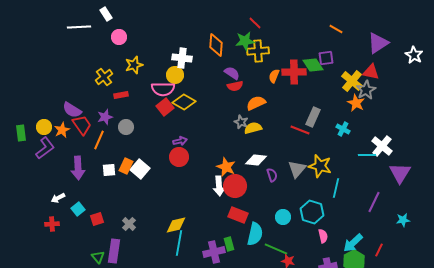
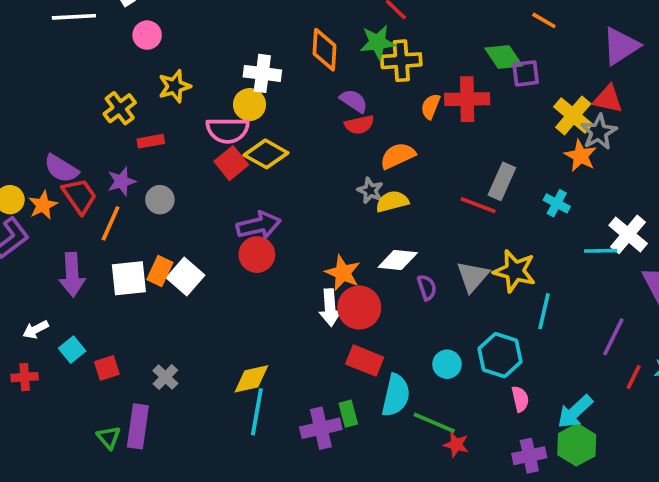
green diamond: (313, 65) -> (504, 57), moved
purple arrow: (180, 141) -> (259, 225), size x1.6
white square: (109, 170) -> (129, 278), size x1.5
red line: (379, 250) -> (634, 377), moved

